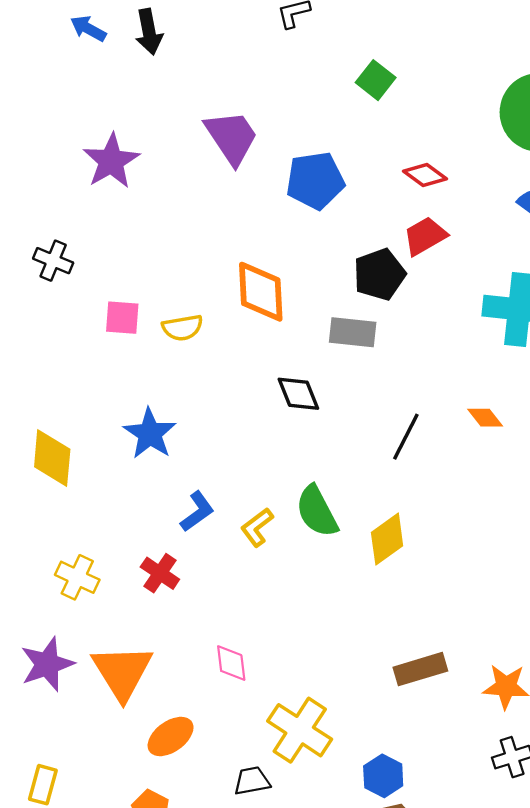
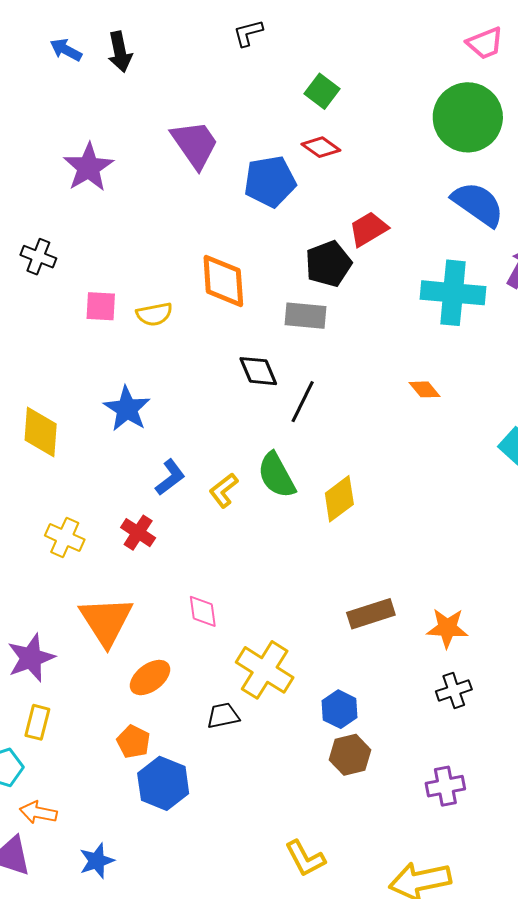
red diamond: (425, 175) -> (321, 147), moved
black line: (406, 437) -> (303, 402), moved
purple star: (47, 664) -> (31, 658), moved

